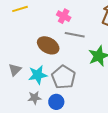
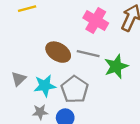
pink cross: (64, 16) -> (96, 21), moved, size x1.5
gray line: (75, 35) -> (88, 54), moved

